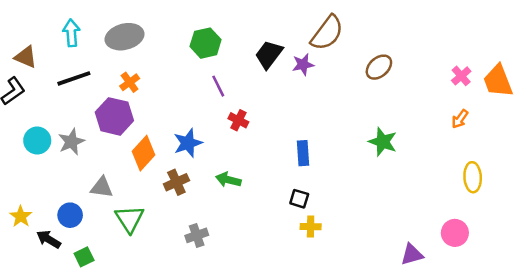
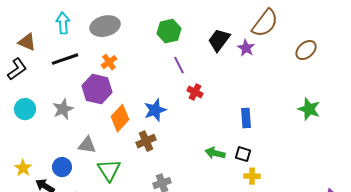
purple star: (303, 65) -> (246, 48), turned -30
cyan circle: (37, 140) -> (25, 109), moved
green arrow: (228, 180) -> (215, 153), moved

